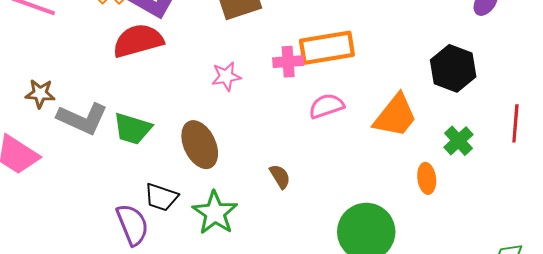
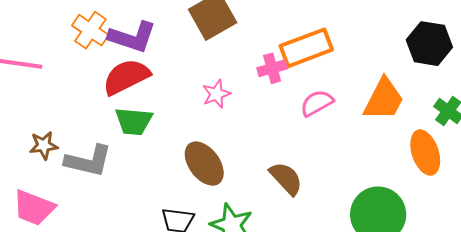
green trapezoid: (133, 129) -> (134, 121), moved
brown semicircle: (280, 176) -> (286, 178), size x1.5
orange ellipse: (427, 178) -> (425, 153), size x1.5

